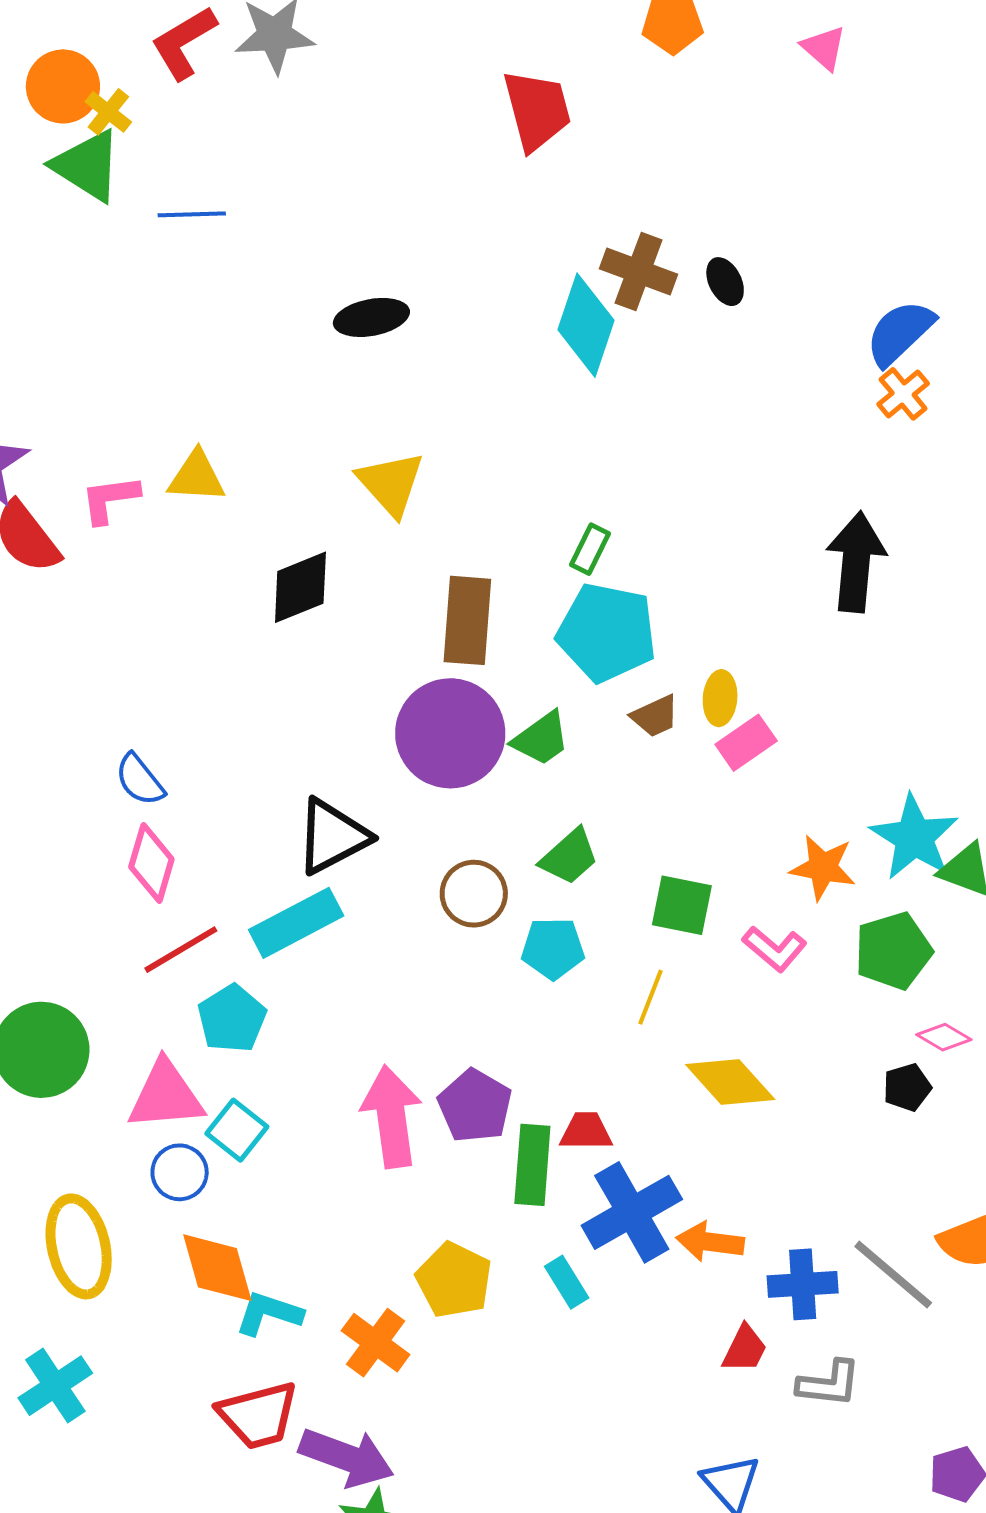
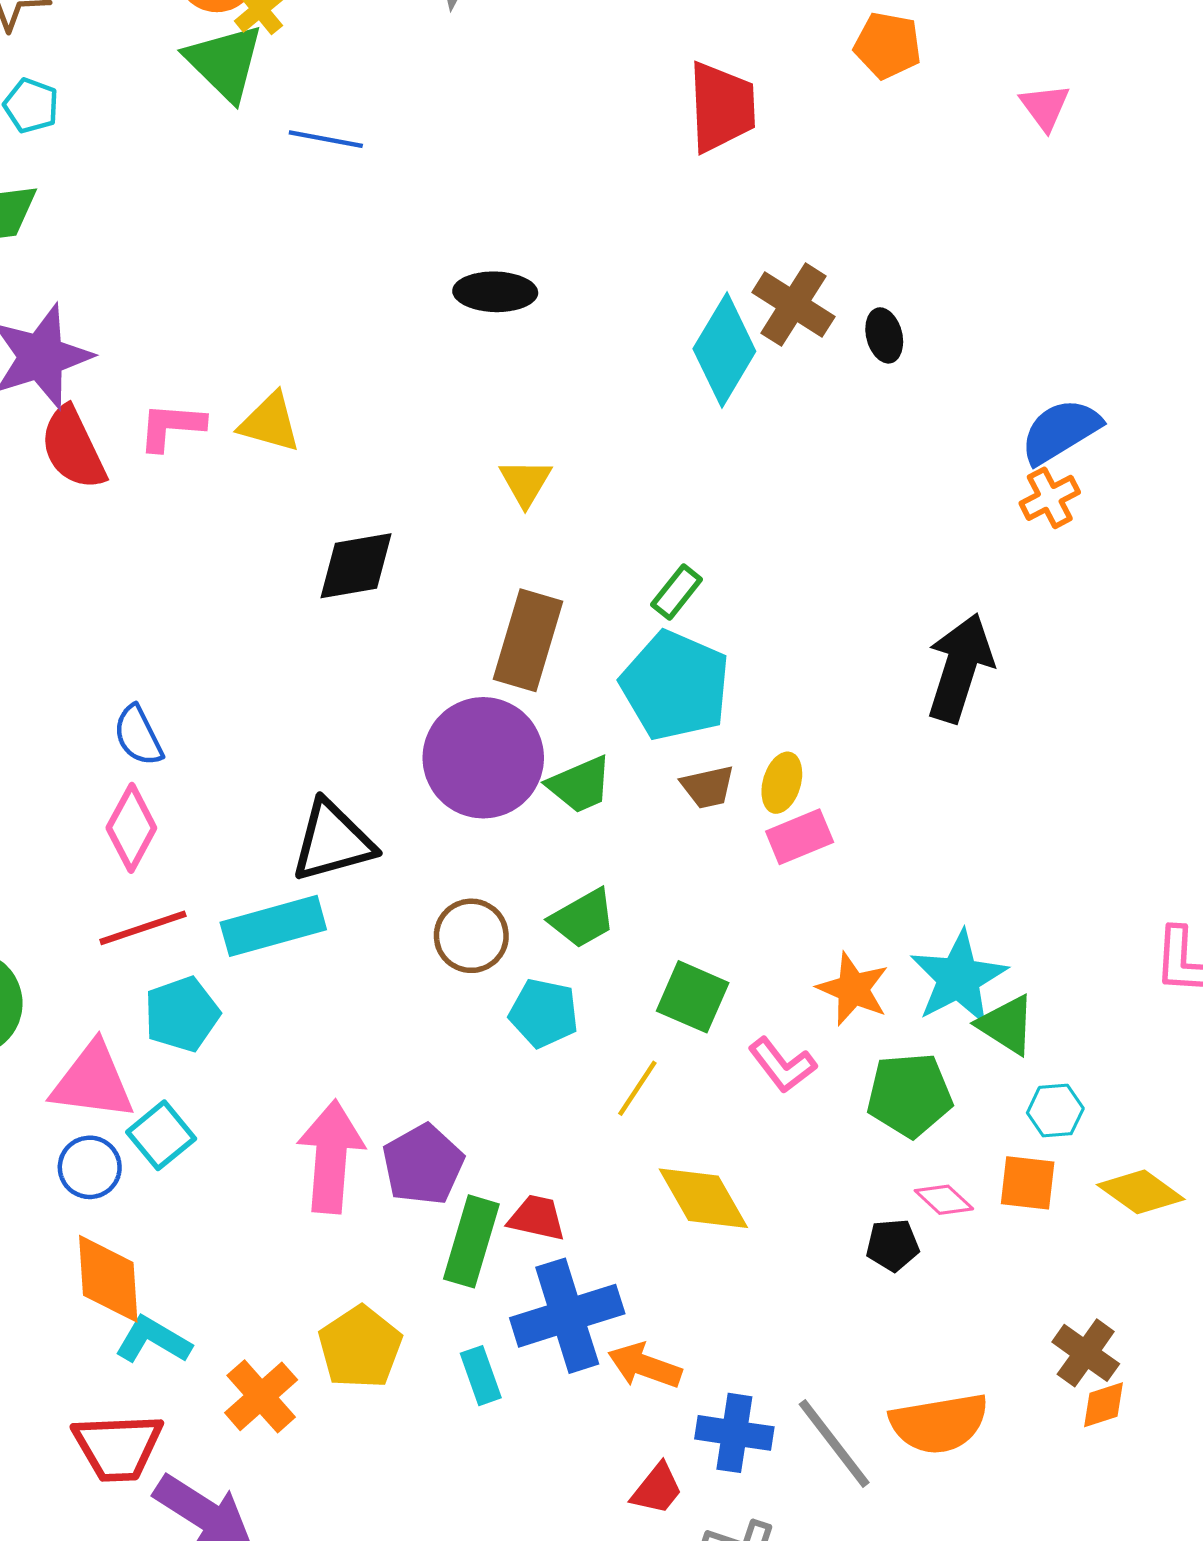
yellow triangle: (391, 483) -> (525, 482), moved, size x0.7

